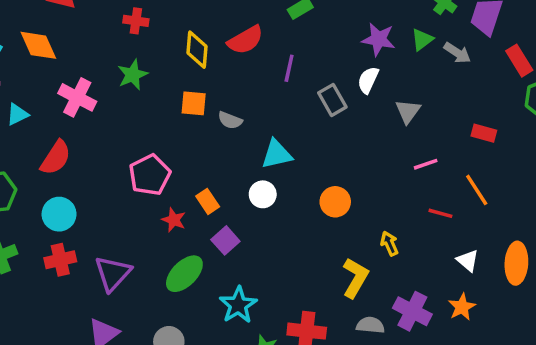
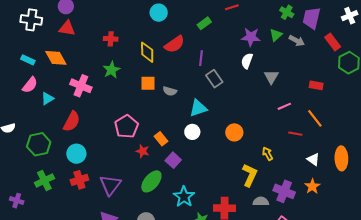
gray rectangle: (332, 100) -> (214, 79), moved

